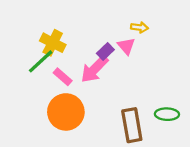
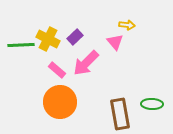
purple rectangle: (105, 52) -> (75, 37), moved
green line: (41, 61) -> (21, 45), moved, turned 40

